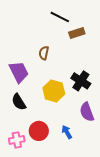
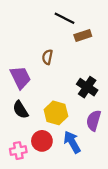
yellow hexagon: (54, 91) -> (56, 113), moved
purple semicircle: (87, 112) -> (94, 120), turned 36
blue arrow: (67, 132) -> (72, 142), size x1.5

